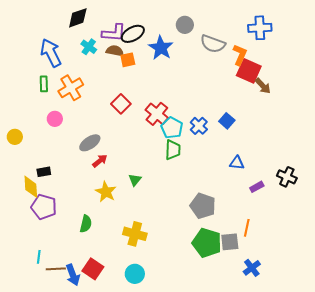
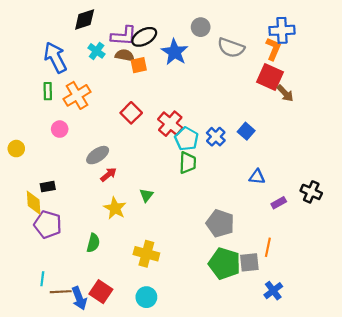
orange L-shape: (240, 55) -> (273, 49), moved

